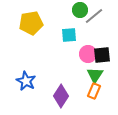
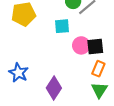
green triangle: (95, 75) -> (99, 90), moved
orange rectangle: (94, 91) -> (98, 69), moved

